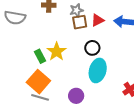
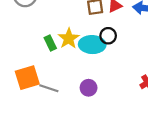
cyan ellipse: (98, 70) -> (92, 45), moved, turned 75
orange square: (38, 82) -> (27, 78), moved, turned 30

